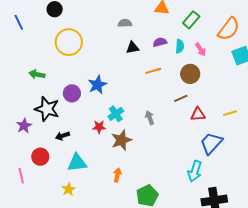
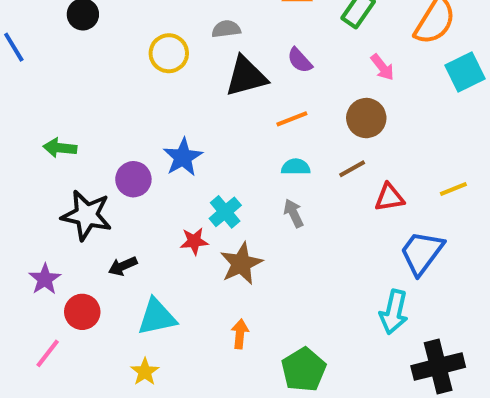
yellow circle: (69, 42) -> (169, 53), moved, size x0.7
purple semicircle: (160, 42) -> (300, 60), turned -112
cyan semicircle: (180, 46) -> (296, 167), moved, turned -88
black triangle: (133, 48) -> (246, 76), size x1.6
purple star: (24, 126) -> (45, 279), moved
pink line: (21, 176) -> (48, 353), turned 56

